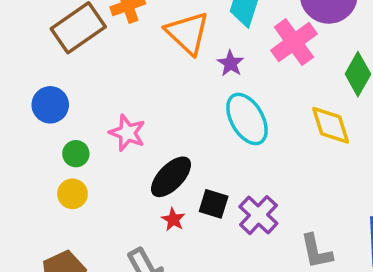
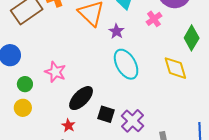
pink cross: (294, 42) -> (154, 19), size x0.6
red star: (173, 219) -> (68, 126), moved

